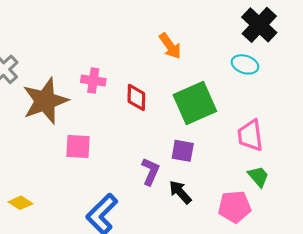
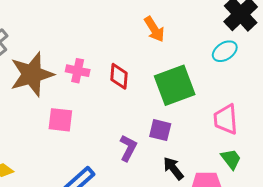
cyan ellipse: (245, 64) -> (225, 51), turned -55
pink cross: (93, 80) -> (78, 71), moved
black arrow: (180, 192) -> (173, 168), moved

